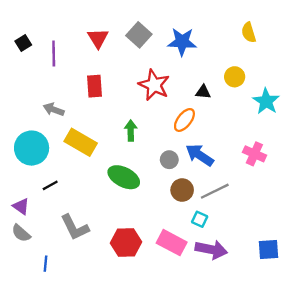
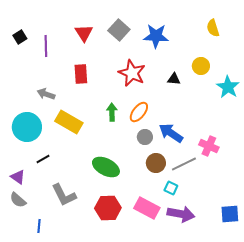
orange ellipse: (184, 120) -> (139, 112), moved
pink cross: (254, 154) -> (209, 146), moved
green ellipse: (124, 177) -> (106, 167), moved

